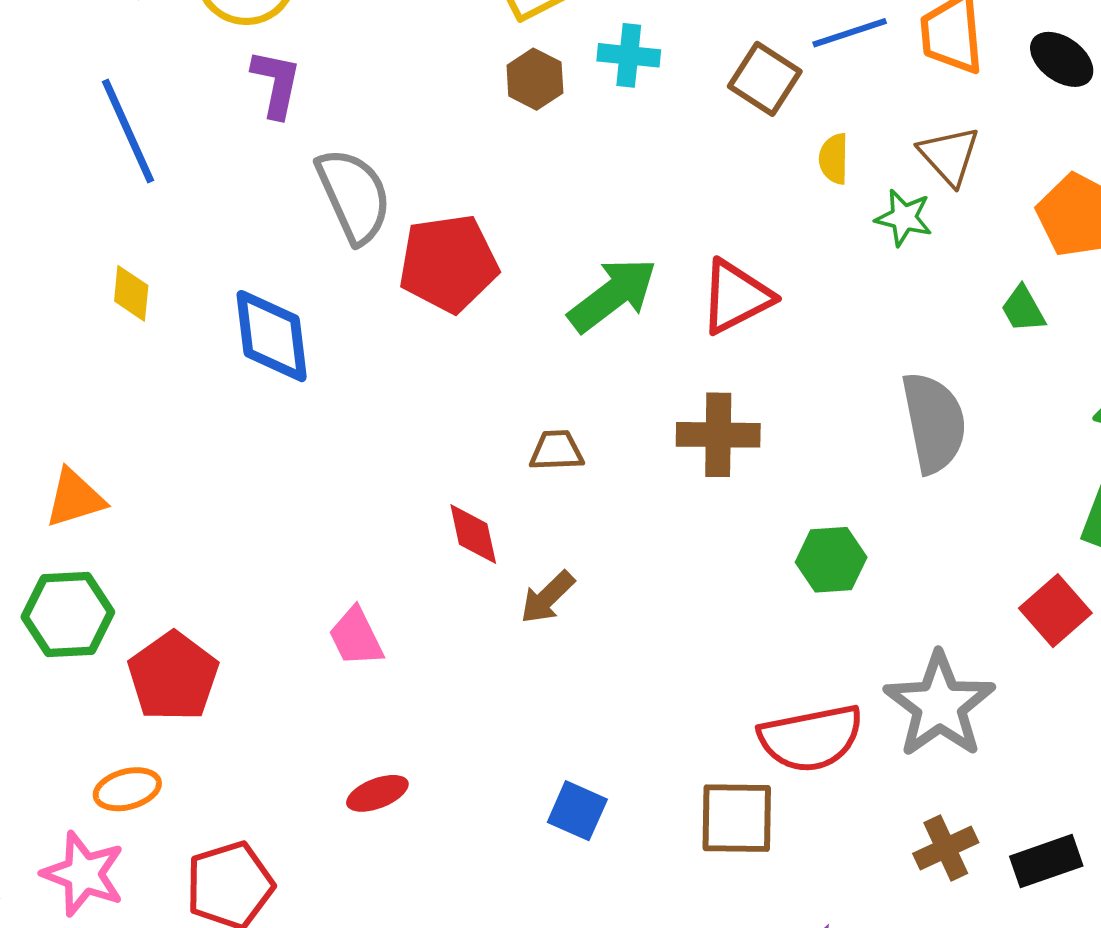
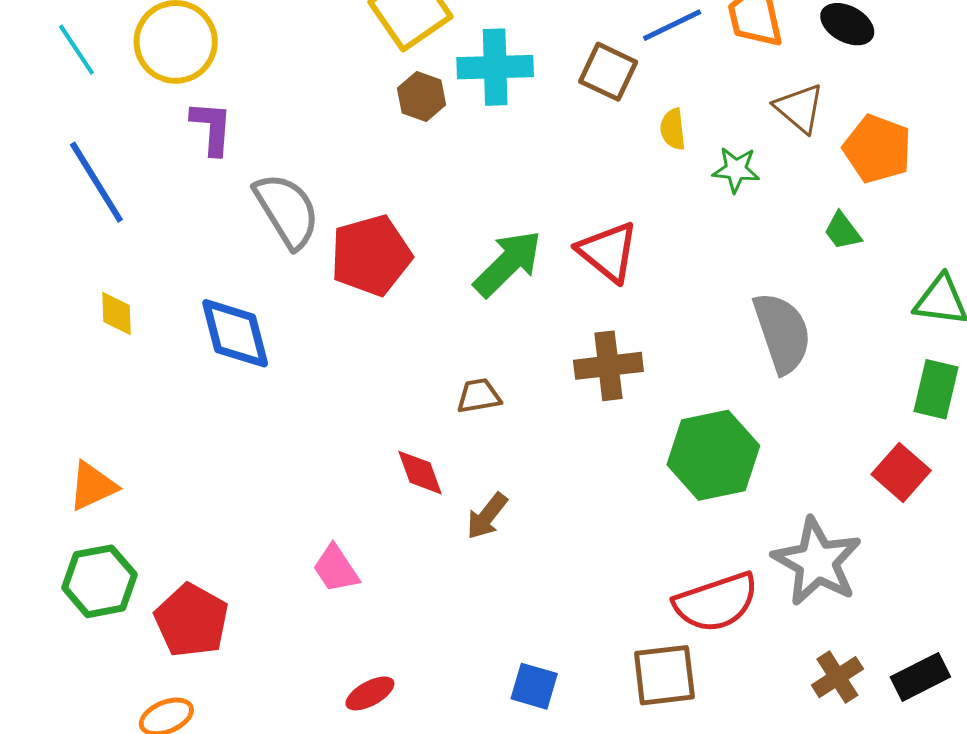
cyan cross: (629, 55) -> (495, 67), size x1.5
brown triangle: (949, 156) -> (799, 108), moved
red triangle: (736, 297) -> (608, 252), turned -46
green hexagon: (831, 560) -> (713, 455), size x1.6

